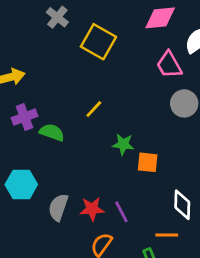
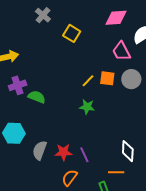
yellow square: (98, 42) -> (72, 33), size x0.7
yellow line: (94, 109) -> (88, 81), moved
orange square: (148, 162) -> (107, 78), moved

